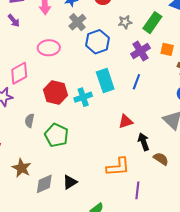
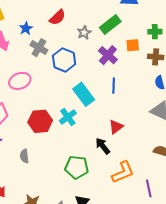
green rectangle: (152, 23) -> (110, 24), turned 35
green pentagon: (56, 135) -> (77, 167), moved
black arrow: (144, 142) -> (103, 146), moved

